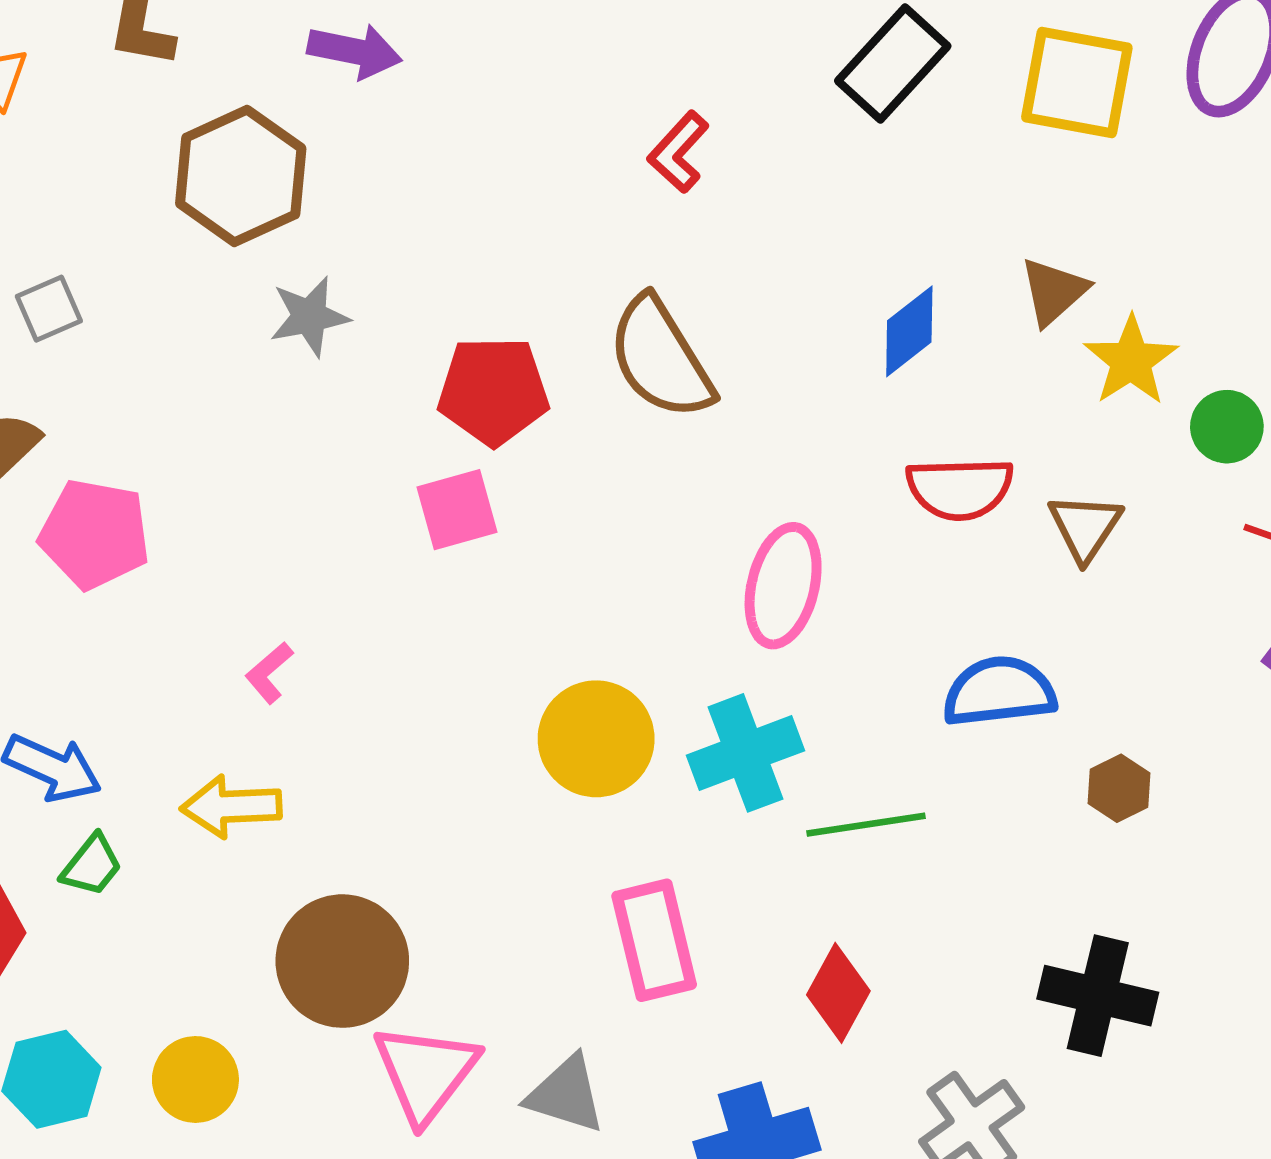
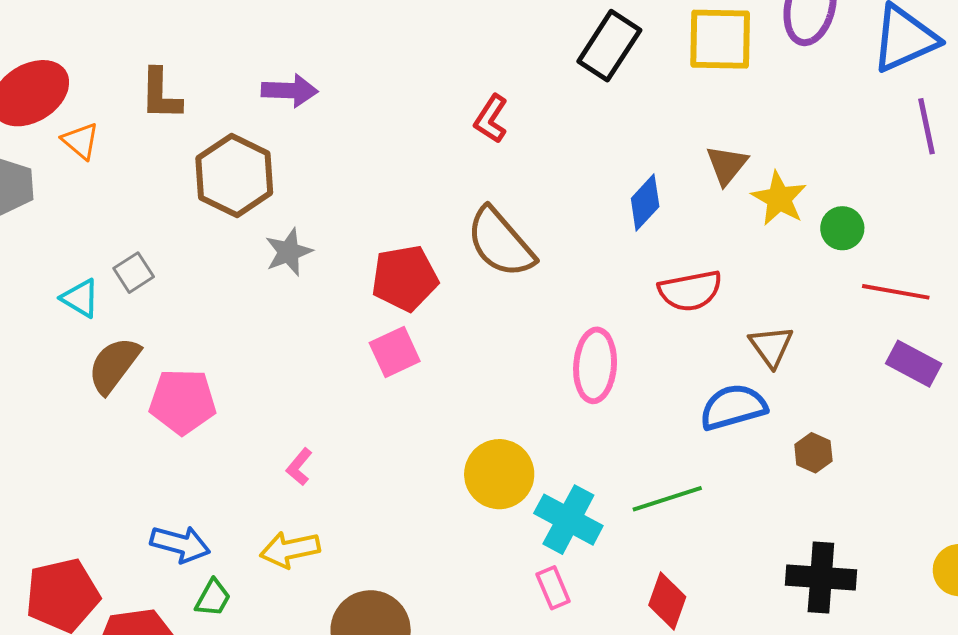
brown triangle: (1085, 527) -> (771, 346), moved
cyan cross: (746, 753) -> (568, 520), moved, turned -32
pink rectangle: (654, 940) -> (553, 588), size x0.6

